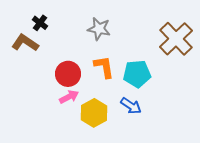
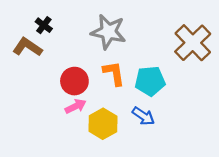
gray star: (99, 29) -> (108, 32), size x1.4

